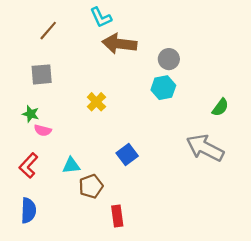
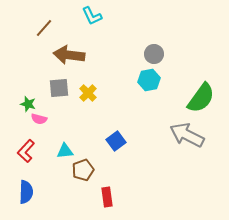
brown arrow: (119, 44) -> (69, 55), moved
gray square: (42, 74) -> (59, 88), moved
green semicircle: (220, 107) -> (201, 98), size x1.8

